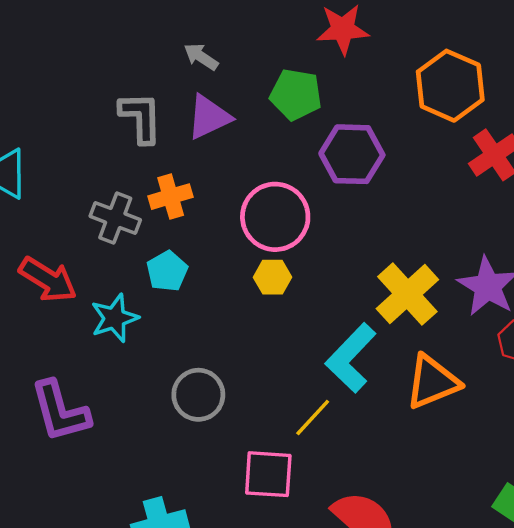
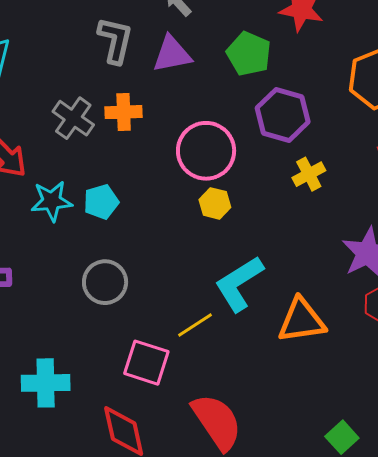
cyan pentagon: (167, 271) -> (101, 202), moved
yellow hexagon: (272, 277) -> (215, 203), moved
yellow cross: (407, 294) -> (309, 174), moved, size x0.6

